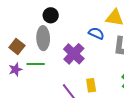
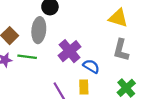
blue semicircle: (96, 33) -> (91, 66), moved

